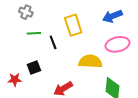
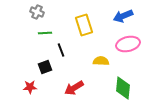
black line: (53, 42) -> (61, 50), moved
yellow semicircle: (90, 61) -> (101, 61), size x0.7
red star: (15, 80) -> (30, 87), moved

